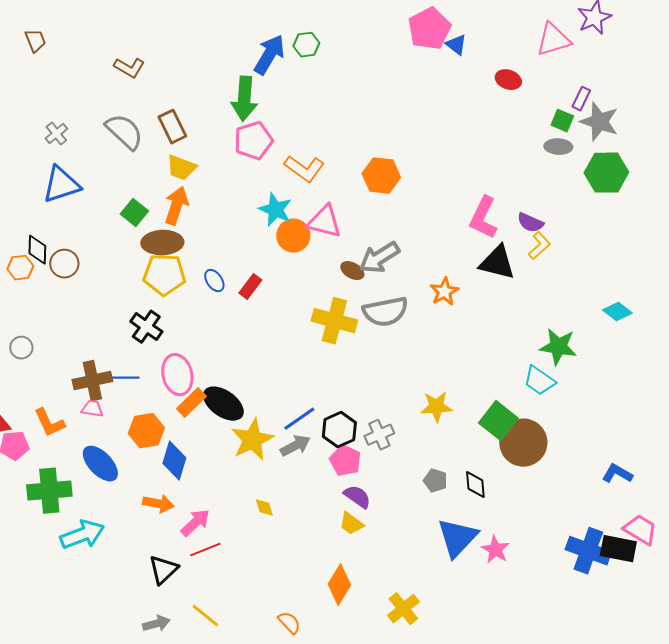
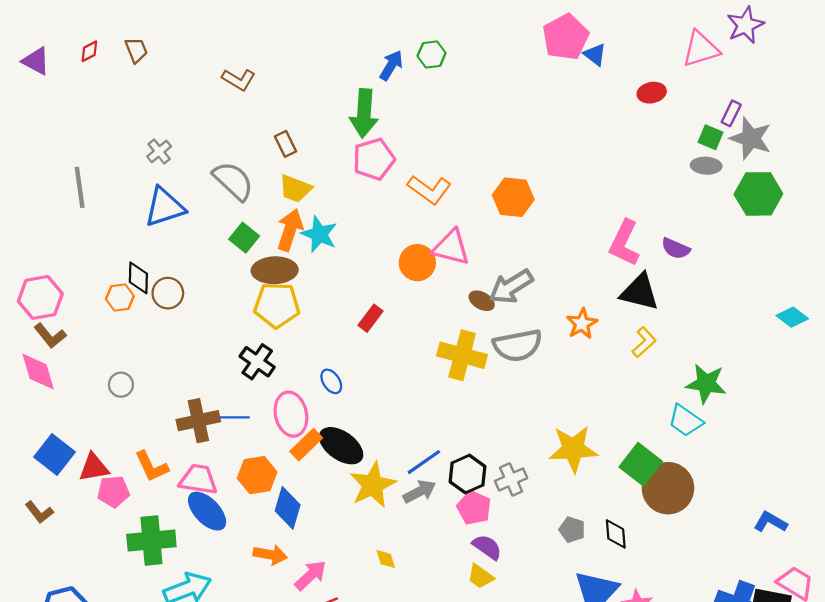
blue arrow: (269, 55) -> (391, 65), size x0.7
red ellipse: (508, 80) -> (652, 93), turned -30
brown rectangle: (172, 127) -> (286, 144), size x0.7
gray semicircle: (124, 132) -> (233, 181), moved
cyan star: (275, 210) -> (319, 234), moved
yellow L-shape: (539, 246) -> (644, 342), moved
blue ellipse: (214, 281) -> (331, 381), moved
cyan diamond: (617, 312) -> (792, 317), moved
yellow star: (436, 407) -> (573, 449), size x1.4
pink trapezoid: (92, 409) -> (198, 479), moved, size x1.6

